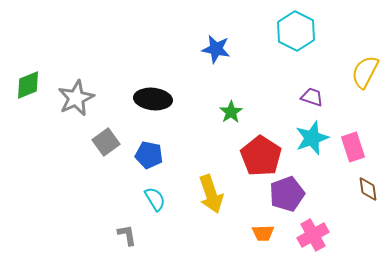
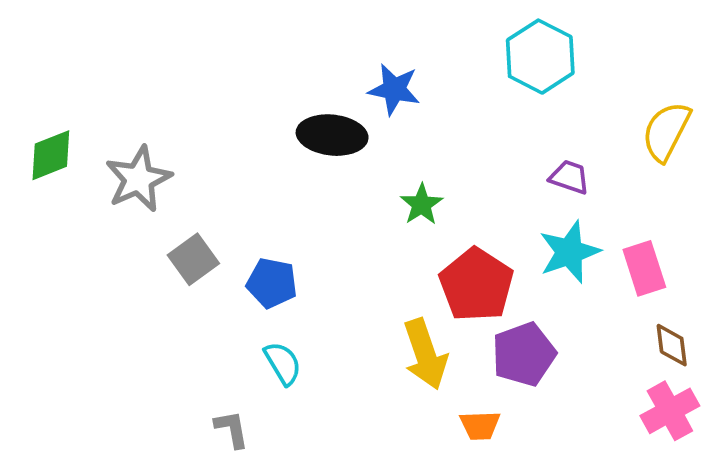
black ellipse: (153, 99) -> (332, 135), moved
yellow arrow: (211, 194) -> (425, 354), moved
pink cross: (313, 235) -> (670, 411), moved

